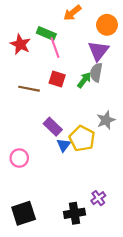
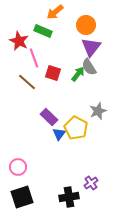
orange arrow: (72, 13) -> (55, 12), moved
orange circle: (107, 25) -> (86, 25), moved
pink line: (55, 48) -> (34, 58), moved
gray semicircle: (96, 72) -> (89, 67), turned -42
brown line: (29, 89) -> (27, 82), turned 30
pink circle: (19, 158) -> (18, 167), moved

